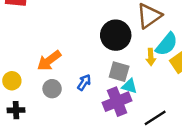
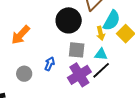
orange arrow: (49, 61) -> (20, 35), moved
cyan triangle: (130, 86) -> (101, 54), moved
black line: (155, 118) -> (101, 70), moved

